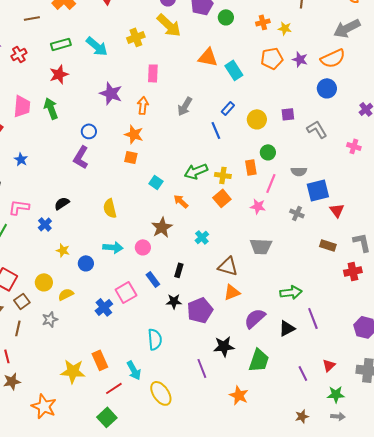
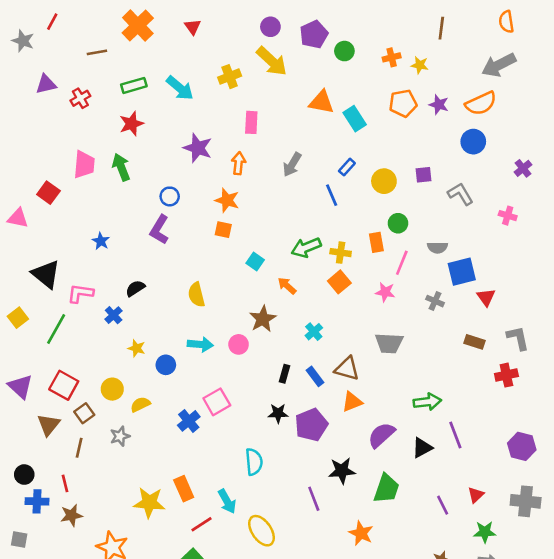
blue star: (21, 159) -> (101, 241), moved
blue rectangle: (153, 279) -> (315, 376), moved

